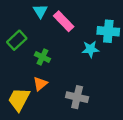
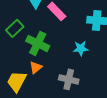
cyan star: (90, 49) -> (81, 48), moved
green cross: (42, 57) -> (38, 43), size x1.6

